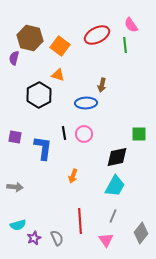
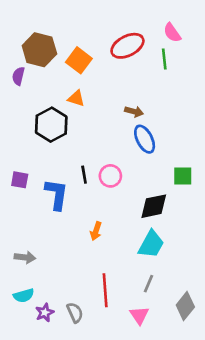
brown arrow: (102, 85) -> (134, 112), turned -88
blue ellipse: (86, 103) -> (145, 139), moved, turned 65
gray arrow: (15, 187) -> (25, 257), moved

